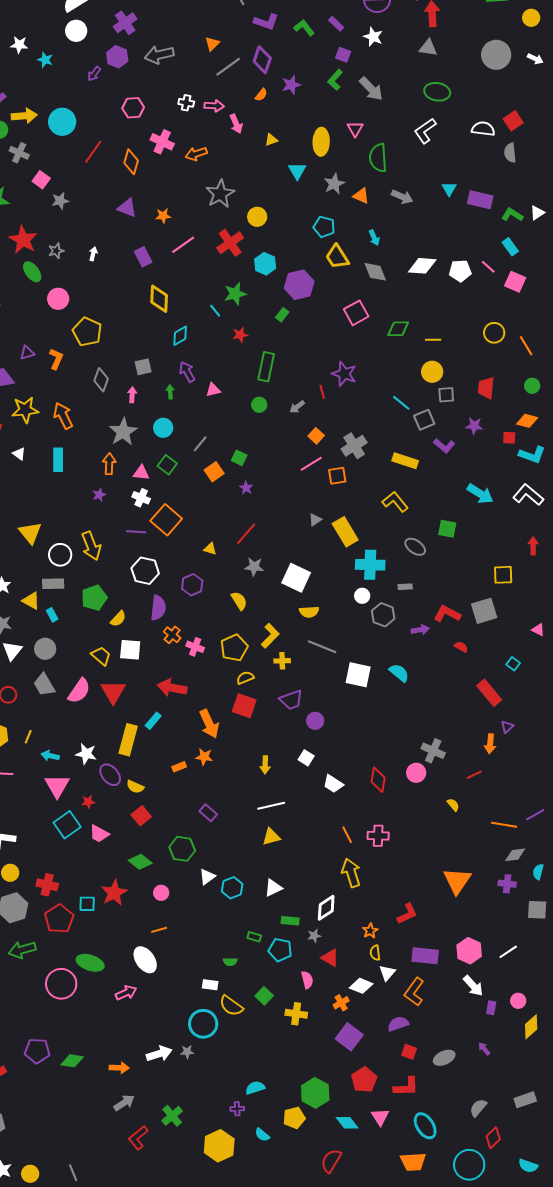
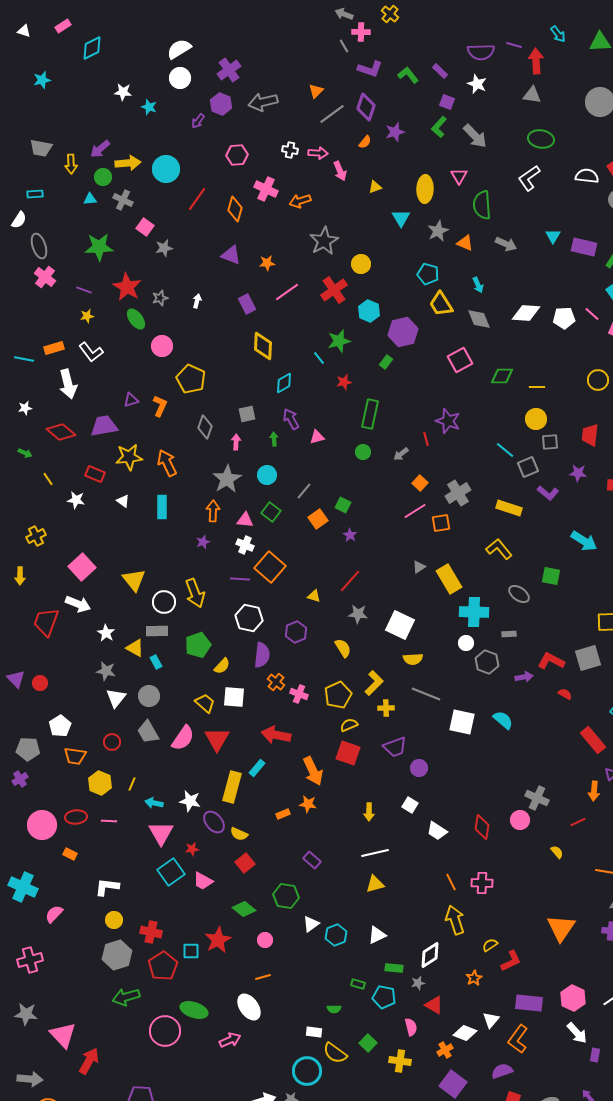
yellow semicircle: (375, 953) -> (490, 945), moved, turned 63

